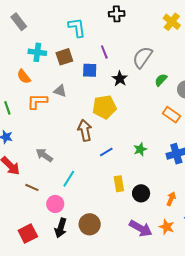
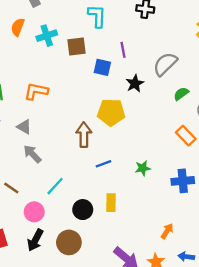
cyan cross: (37, 52) -> (47, 36), turned -36
orange semicircle: (24, 77) -> (18, 27), moved, turned 49
gray triangle: (60, 91) -> (24, 127), moved
black circle: (141, 193) -> (83, 210), moved

